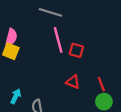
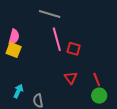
red triangle: (73, 82) -> (71, 78), turned 32

